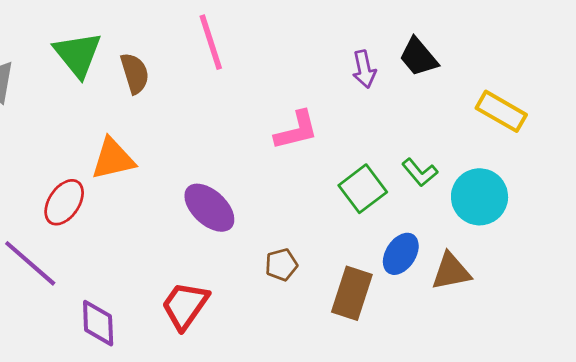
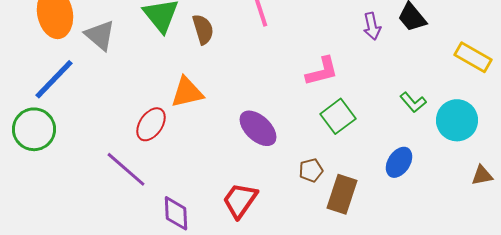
green square: (363, 189) -> (338, 116), moved
brown triangle: (451, 271) -> (482, 175), moved, size x0.7
brown rectangle: (352, 293) -> (342, 194), moved

